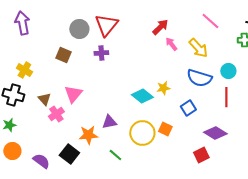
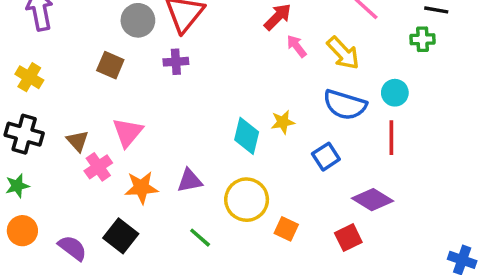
yellow cross: (24, 70) -> (29, 77), moved
cyan diamond: (142, 96) -> (247, 136), turned 65
orange square: (165, 129) -> (286, 229), moved
orange star: (88, 135) -> (141, 188), moved

